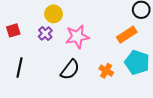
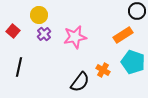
yellow circle: (54, 14) -> (39, 15), moved
red square: (13, 30) -> (13, 31), turned -32
black semicircle: (70, 70) -> (80, 82), moved

